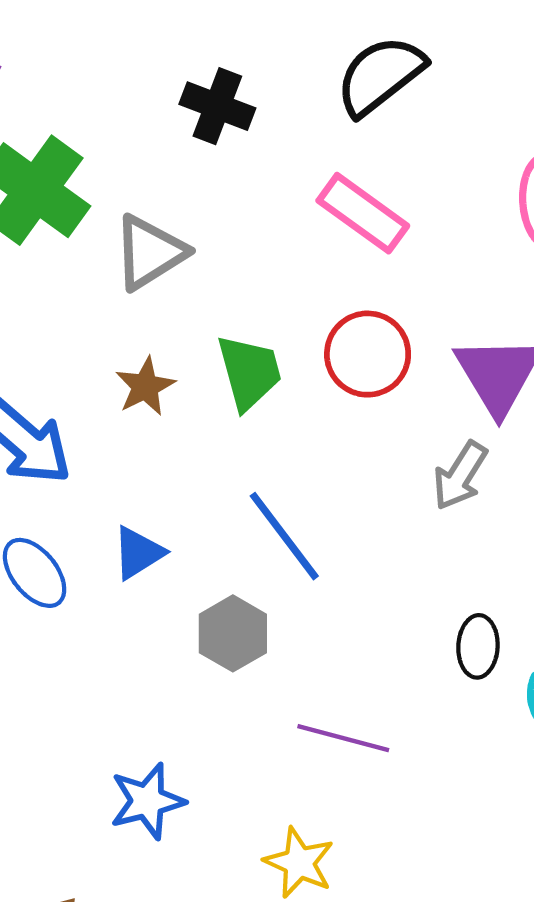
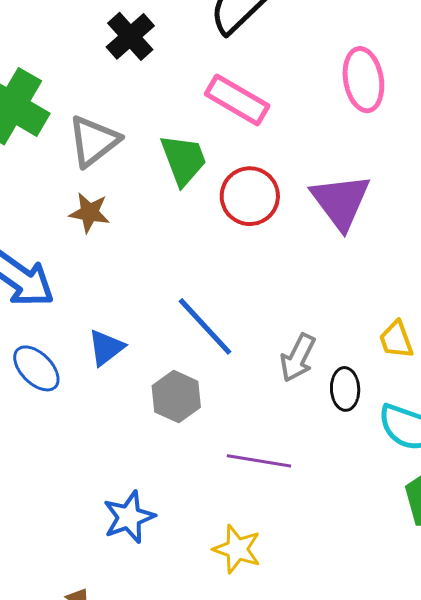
black cross: (217, 106) -> (130, 36), turned 33
green trapezoid: (249, 372) -> (184, 160), moved
brown star: (145, 386) -> (89, 213), moved, turned -30
gray arrow: (460, 476) -> (298, 358), moved

